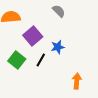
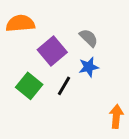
gray semicircle: (59, 11) -> (89, 38), moved

